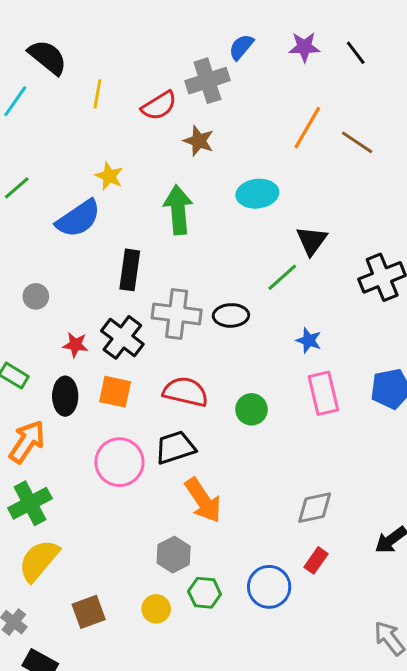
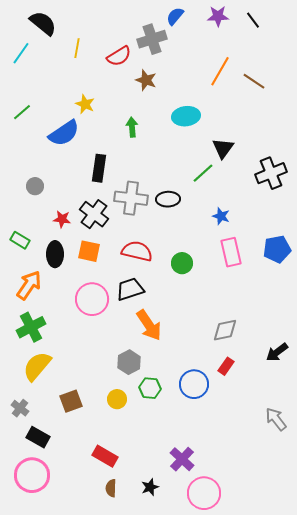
green arrow: (178, 210) -> (132, 127), size x0.6

